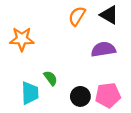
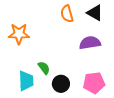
orange semicircle: (77, 16) -> (67, 14), turned -48
black circle: (80, 96) -> (61, 84), moved

